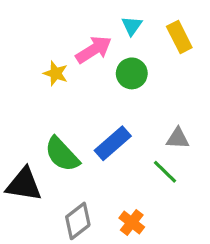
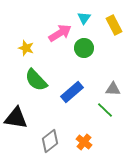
yellow star: (56, 73) -> (26, 48), moved
green semicircle: (62, 154) -> (36, 80), moved

